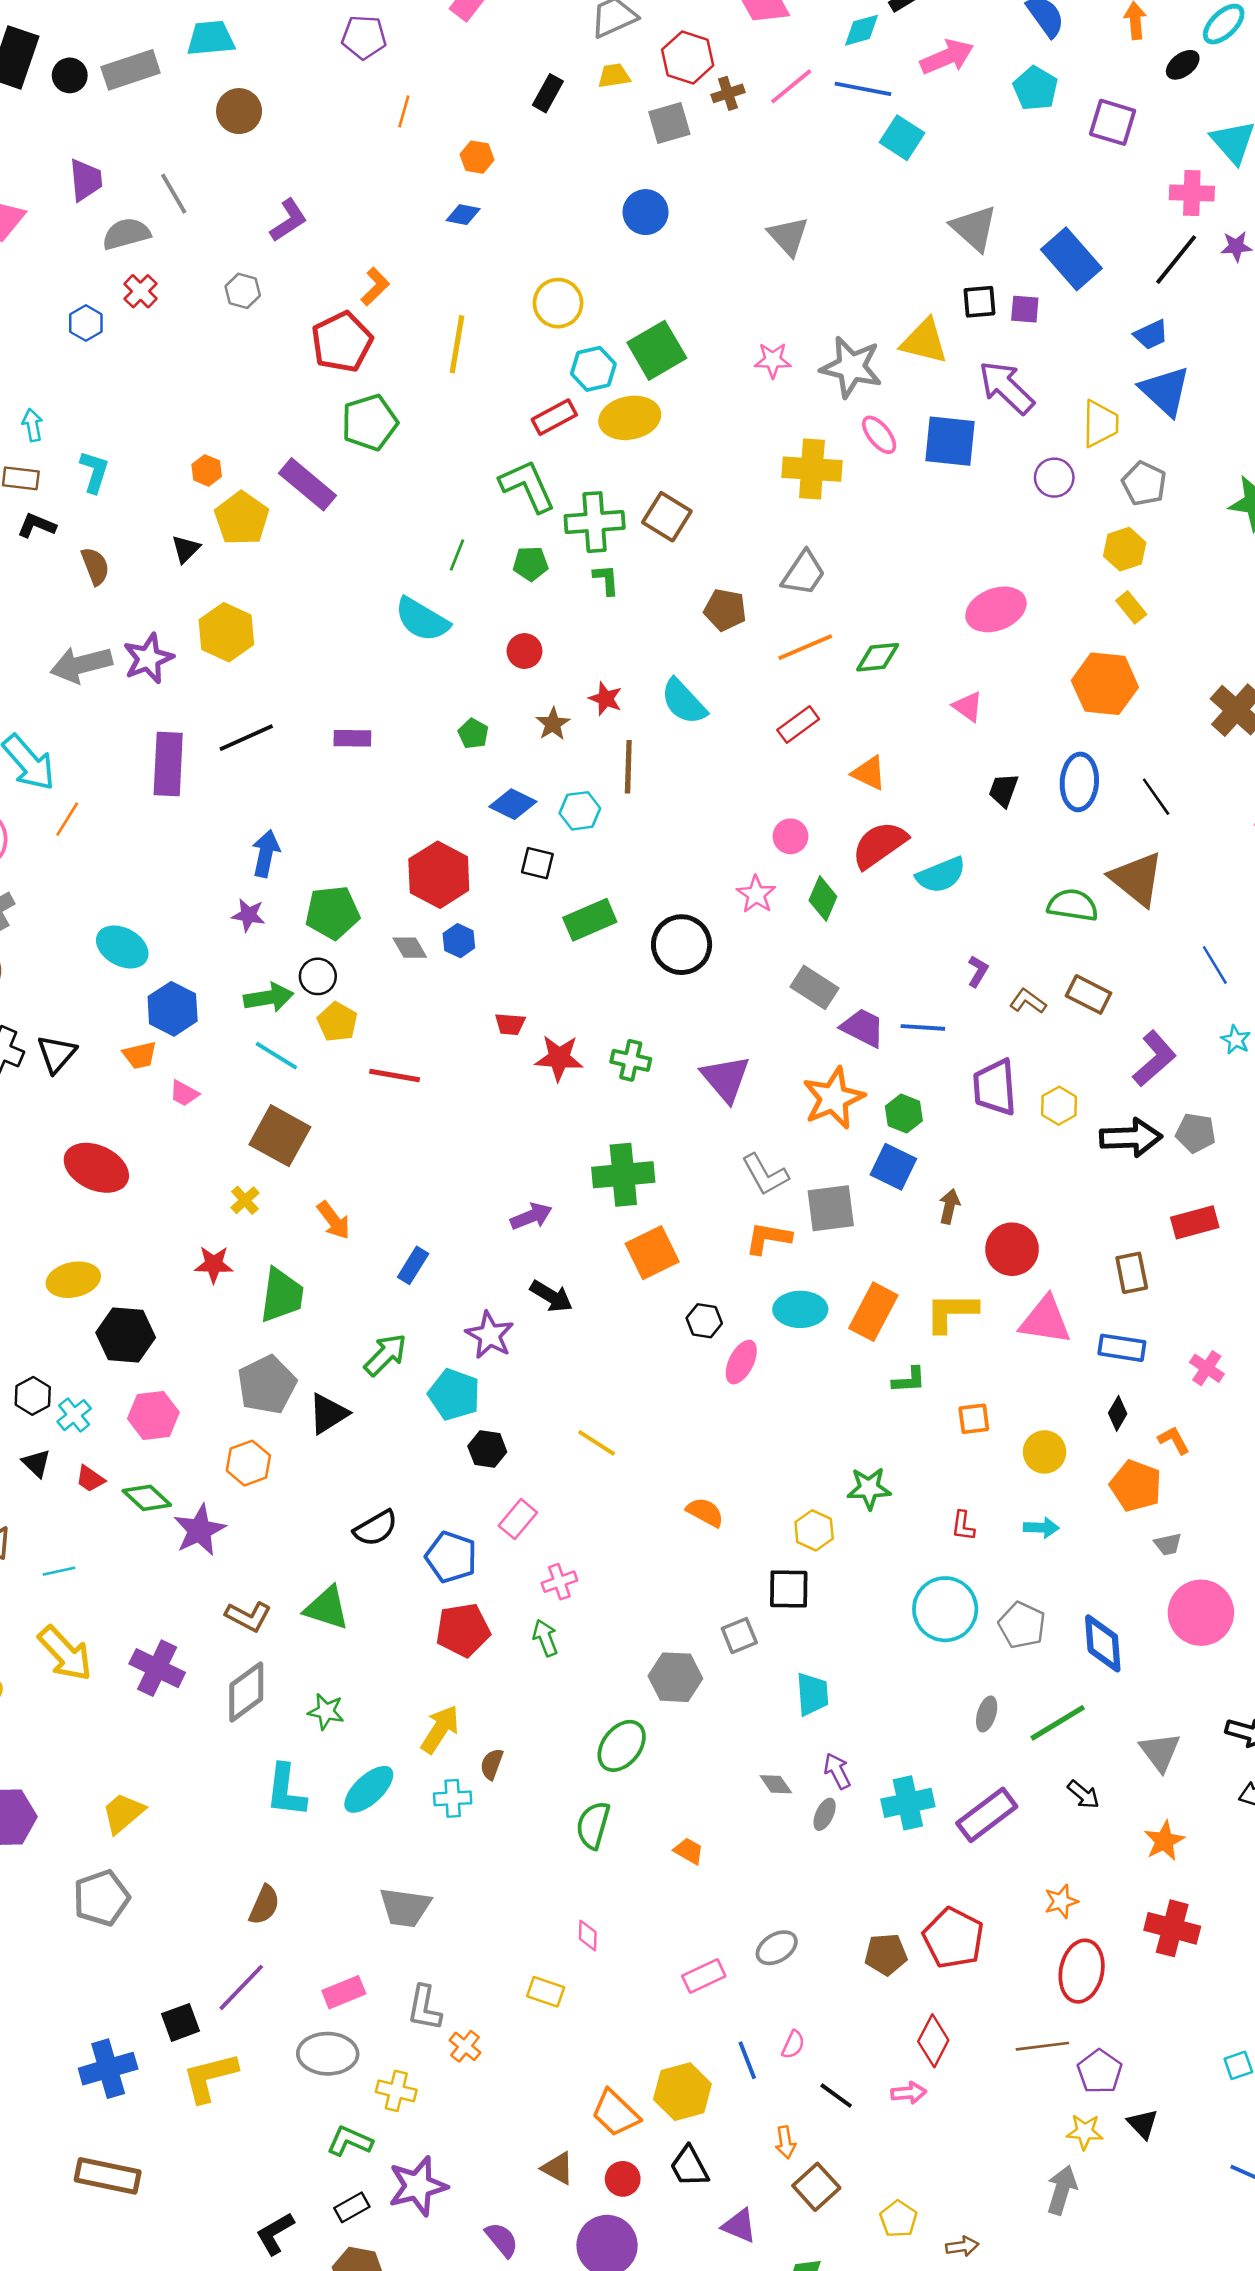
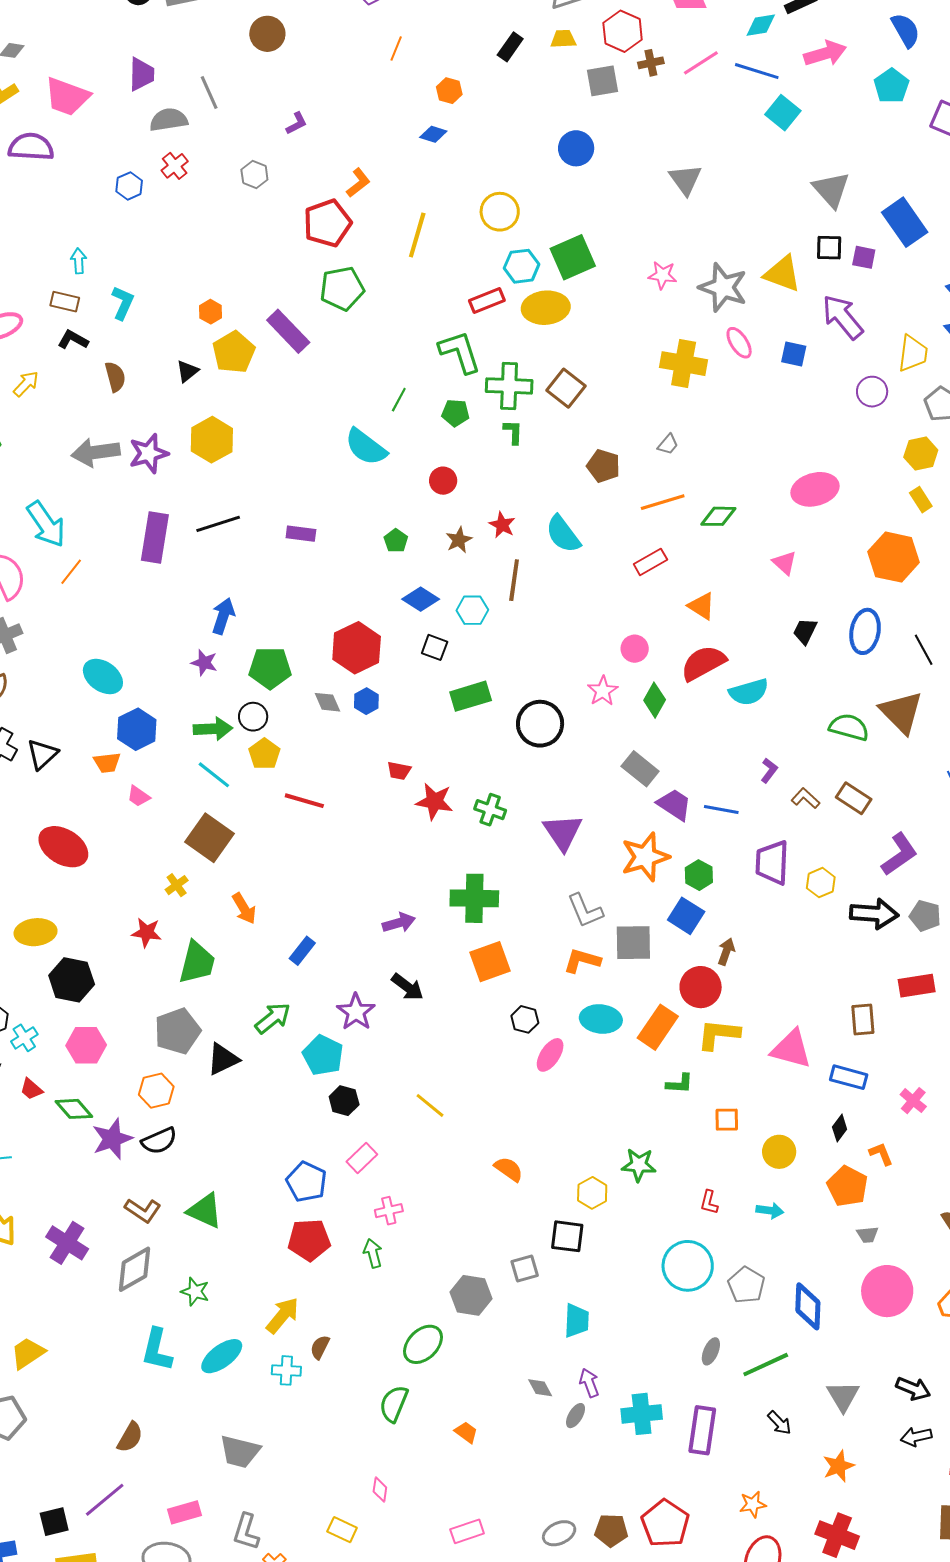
purple L-shape: (289, 220) -> (297, 123), size x0.7
blue square: (950, 441) -> (794, 354), size x0.6
gray trapezoid: (804, 573) -> (668, 444), size x0.6
red circle: (1012, 1249) -> (701, 987), moved
black semicircle: (376, 1528) -> (159, 1141), moved
purple rectangle: (987, 1815) -> (702, 1430), turned -51
gray ellipse: (777, 1948) -> (559, 1533), moved

